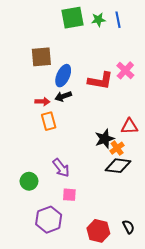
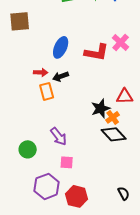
brown square: (41, 57) -> (20, 21), moved
black arrow: (63, 96) -> (61, 76), moved
black diamond: (118, 166) -> (114, 134), turned 40
red hexagon: (98, 231) -> (77, 196), moved

